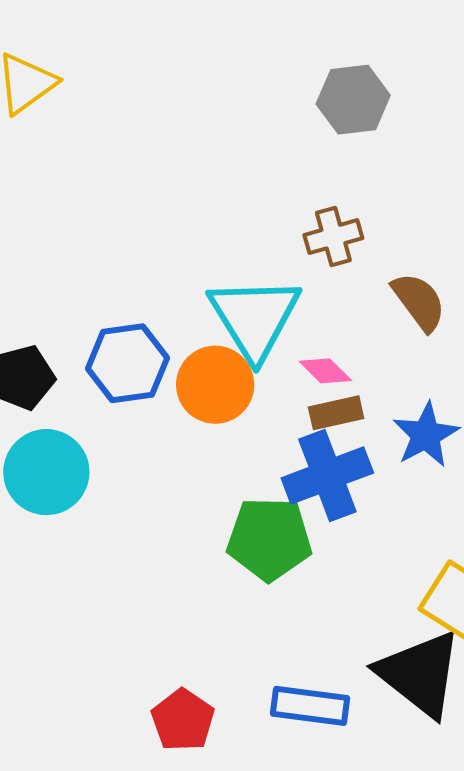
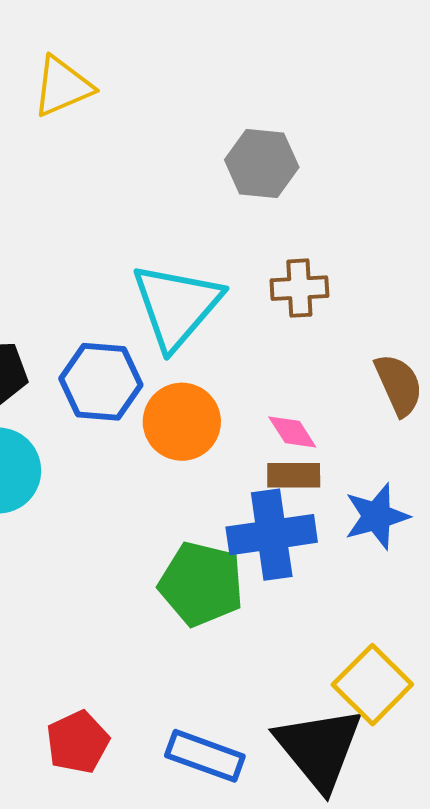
gray hexagon: (353, 100) -> (262, 163), moved
brown cross: (333, 237) -> (299, 288), moved
cyan triangle: (255, 318) -> (176, 306), moved

